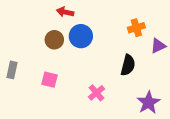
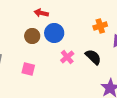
black semicircle: (128, 65) -> (93, 57), turned -60
pink cross: (97, 93) -> (67, 57), moved

